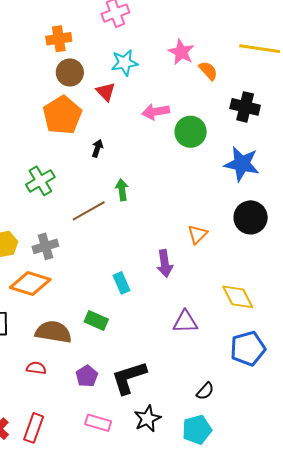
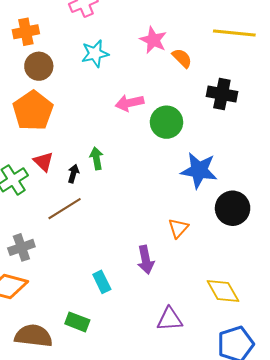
red triangle: (106, 92) -> (44, 162), moved
black arrow: (97, 148) -> (73, 174), moved
blue star: (242, 164) -> (199, 170), moved
green arrow: (122, 190) -> (96, 158), moved

